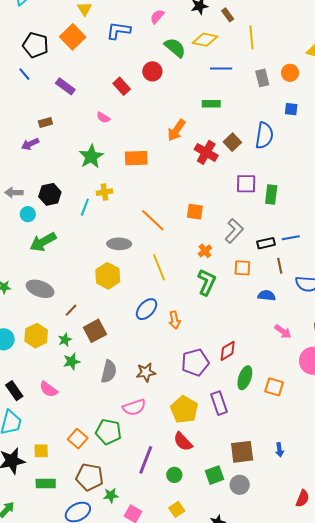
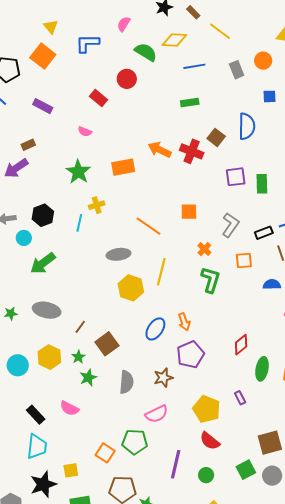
yellow line: (251, 38) -> (220, 31), turned -40
orange arrow: (176, 130) -> (160, 150), moved, turned 90
purple arrow: (30, 144) -> (16, 168), size x1.4
yellow line: (159, 267) -> (161, 272), turned 44
yellow hexagon: (108, 276) -> (131, 288), moved
blue ellipse: (146, 309) -> (155, 329), moved
purple pentagon: (195, 362) -> (190, 355), moved
purple rectangle: (219, 403) -> (240, 398), size x0.6

